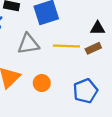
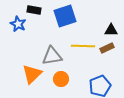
gray triangle: (28, 44) -> (52, 56), moved

